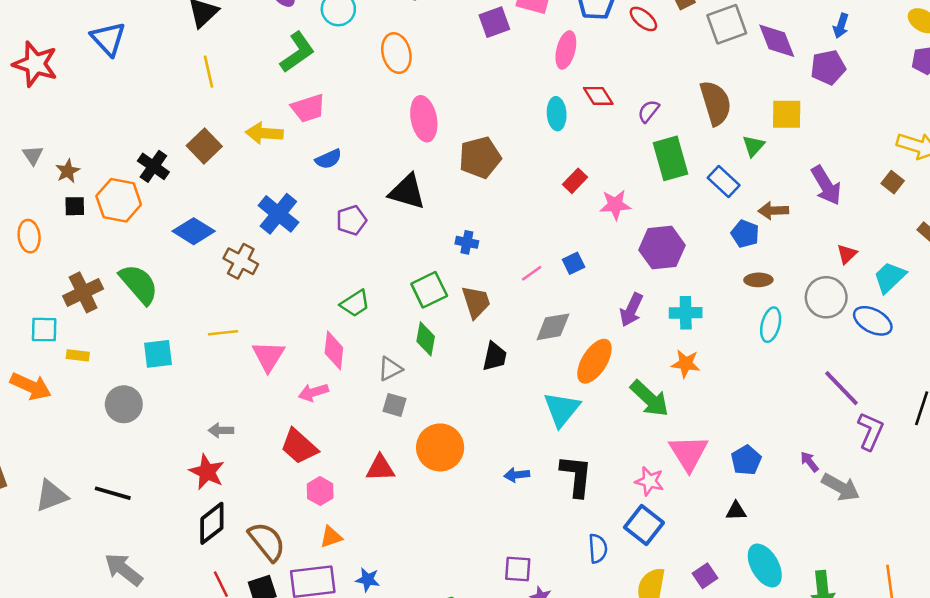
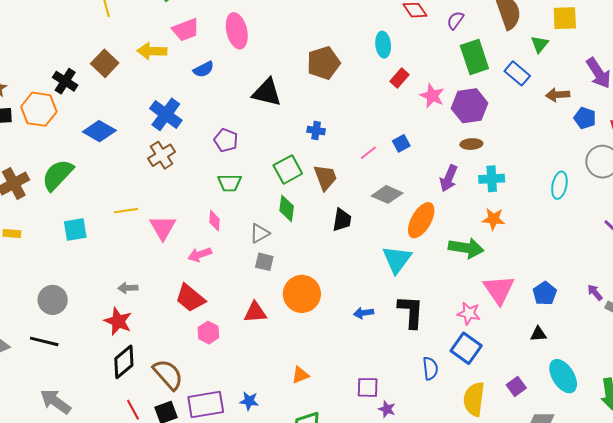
cyan ellipse: (557, 114) -> (383, 45), moved
pink ellipse: (424, 119) -> (237, 31), moved
pink star: (615, 205) -> (432, 96), turned 30
purple pentagon: (351, 220) -> (226, 140), moved, turned -30
blue pentagon: (745, 234) -> (585, 118), moved
purple hexagon: (662, 248) -> (470, 106), moved
brown cross: (241, 261) -> (162, 155), moved, turned 32
brown ellipse: (758, 280) -> (471, 144), moved
green semicircle: (139, 284) -> (58, 175), turned -93
green trapezoid: (355, 303) -> (230, 183), turned 35
gray diamond: (553, 327) -> (387, 194), turned 36
pink diamond: (334, 350) -> (214, 221), size x0.7
green arrow: (650, 399) -> (466, 248), turned -32
gray circle: (124, 404) -> (53, 300), moved
orange triangle: (331, 537) -> (300, 375), moved

